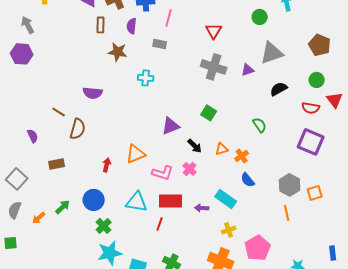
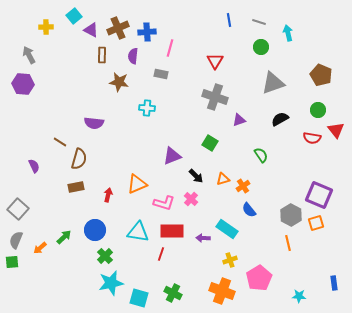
purple triangle: (248, 70) -> (239, 120), moved
purple square: (311, 142) -> (319, 195), moved
brown rectangle: (57, 164) -> (76, 187), moved
green square: (11, 243) -> (12, 262), moved

